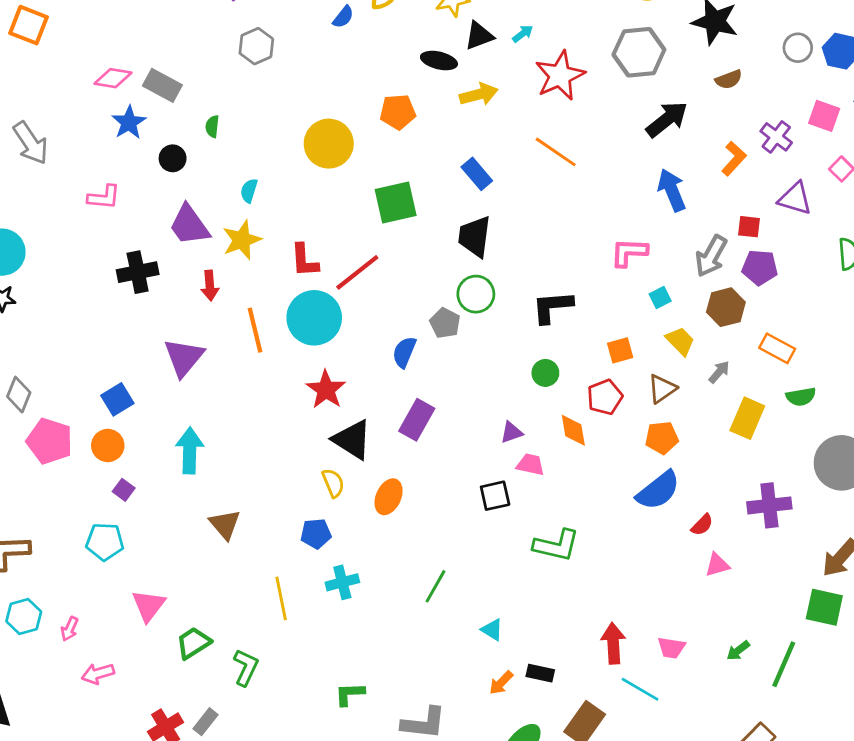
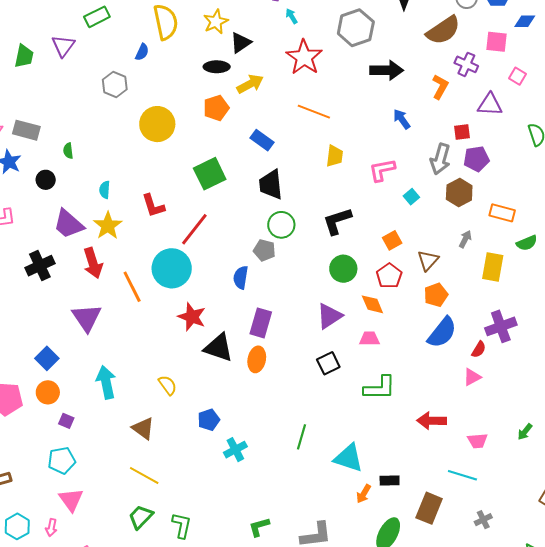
cyan arrow: (523, 34) -> (292, 16), moved, turned -70
gray hexagon: (256, 46) -> (115, 85), moved
brown semicircle: (729, 79) -> (443, 30), moved, size x1.8
orange pentagon: (398, 112) -> (216, 108), moved
black arrow: (667, 119) -> (387, 70), turned 52
yellow circle: (329, 144) -> (157, 124), moved
blue arrow: (672, 190) -> (402, 119), size x0.7
red L-shape: (304, 260) -> (153, 206), moved
red arrow: (210, 286) -> (93, 263), size x1.4
yellow trapezoid: (680, 341) -> (335, 156), moved, turned 65
green circle: (545, 373) -> (343, 269), size x1.4
purple triangle: (511, 432) -> (329, 316), size x1.6
pink trapezoid: (530, 465) -> (369, 339), moved
yellow semicircle: (333, 483) -> (168, 385), moved
orange ellipse: (389, 497) -> (257, 359), moved
purple cross: (769, 505) -> (501, 326), moved
pink triangle: (717, 565) -> (472, 377), moved
yellow line: (281, 598) -> (144, 475), moved, turned -36
pink triangle: (149, 605) -> (71, 500), moved
cyan triangle: (492, 630) -> (348, 458), size x1.8
red arrow: (613, 643) -> (432, 421), moved, turned -72

